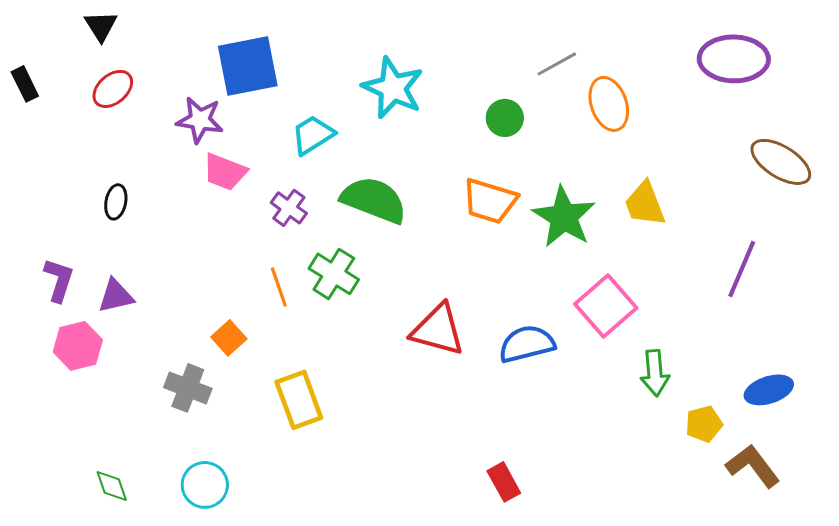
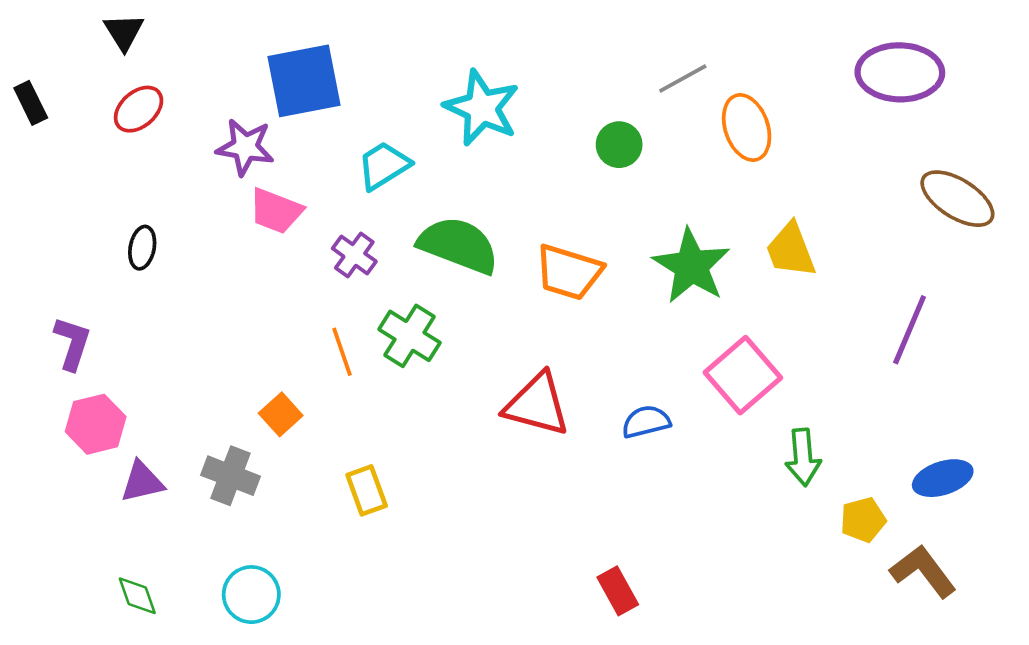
orange trapezoid: (490, 201) -> (569, 272), moved
purple triangle: (116, 296) -> (142, 482), moved
blue semicircle: (527, 344) -> (646, 422), size x0.7
yellow rectangle: (299, 400) -> (367, 490), size x0.7

